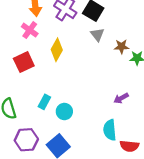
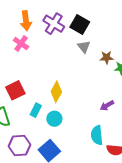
yellow diamond: (57, 50) -> (56, 92), moved
red square: (24, 62) -> (15, 90), moved

